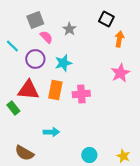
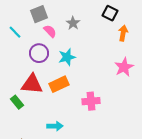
cyan line: (12, 46) -> (15, 32), moved
orange rectangle: (55, 90) -> (59, 84), turned 54
pink cross: (81, 94) -> (91, 101), moved

